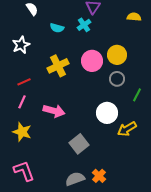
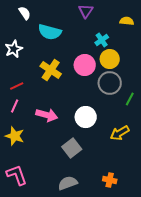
cyan cross: (84, 25) -> (102, 40), moved
cyan semicircle: (57, 28) -> (50, 32), size x1.6
yellow cross: (58, 66) -> (51, 70), turned -30
gray circle: (117, 79) -> (110, 83), size x1.5
white circle: (107, 113) -> (86, 117), moved
orange cross: (99, 176) -> (110, 180), moved, turned -32

